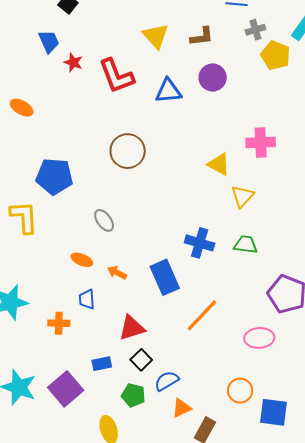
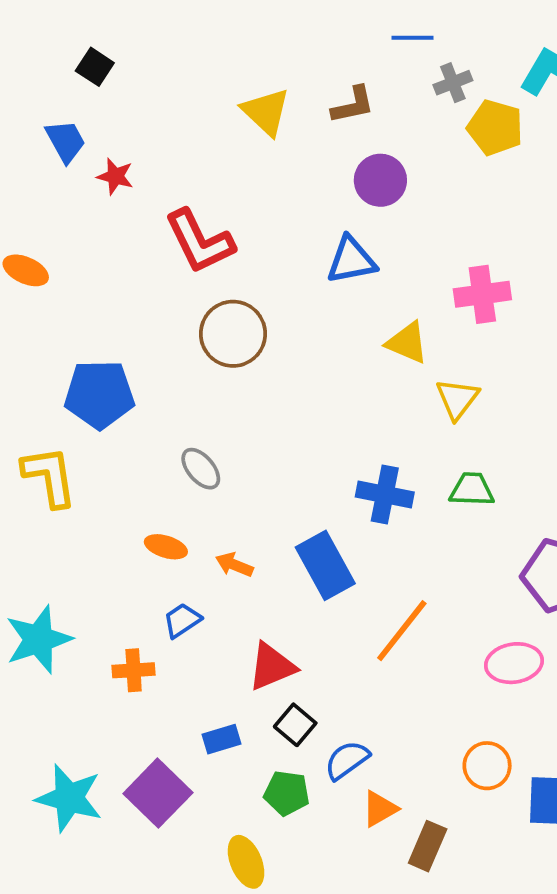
red L-shape: (116, 76) -> (199, 241), moved
blue triangle: (168, 91) -> (351, 260), moved
blue trapezoid: (87, 299) -> (182, 620), turned 65

